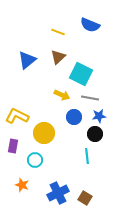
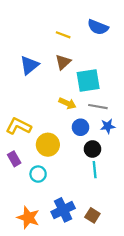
cyan square: (81, 74) -> (88, 80), turned -35
black circle: (95, 134) -> (92, 149), moved
purple rectangle: (13, 146) -> (14, 159), turned -40
orange star: (22, 185) -> (28, 218), moved, size x1.5

